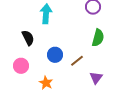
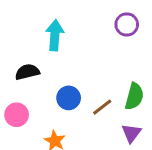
black semicircle: (28, 38) -> (27, 72), turned -77
green semicircle: (98, 38) -> (134, 96), moved

